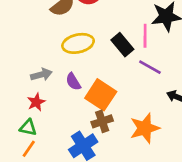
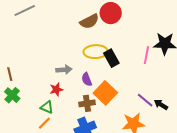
black rectangle: (122, 45) -> (111, 58), moved
purple line: (150, 67) -> (145, 100), moved
brown cross: (102, 121) -> (87, 103), moved

